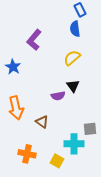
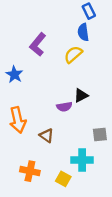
yellow semicircle: (72, 58) -> (73, 54), moved
black triangle: (73, 86) -> (81, 96), turned 40
gray square: (90, 129) -> (100, 134), moved

